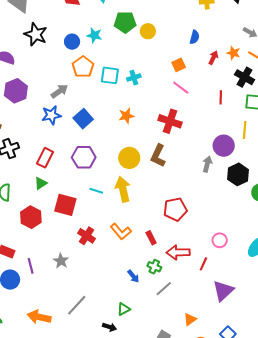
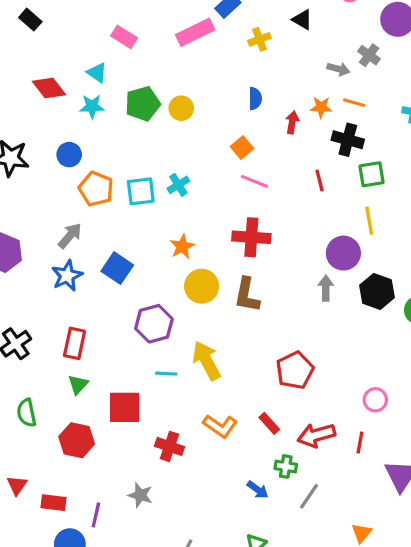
cyan star: (94, 35) -> (92, 106), moved
purple hexagon: (84, 157) -> (154, 324), moved
yellow circle: (129, 158) -> (202, 286), moved
purple line: (31, 266) -> (96, 515), turned 42

